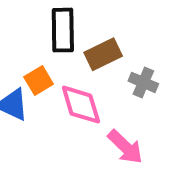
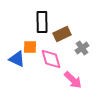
orange square: (39, 80) -> (30, 47), turned 32
gray cross: (143, 82) -> (82, 48), turned 32

